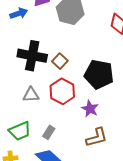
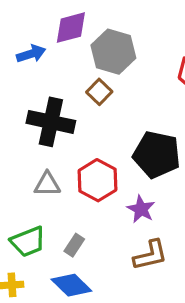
brown square: (60, 61) -> (99, 92), moved

